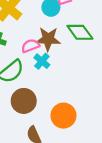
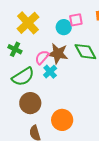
pink semicircle: (30, 46) -> (42, 57), turned -35

